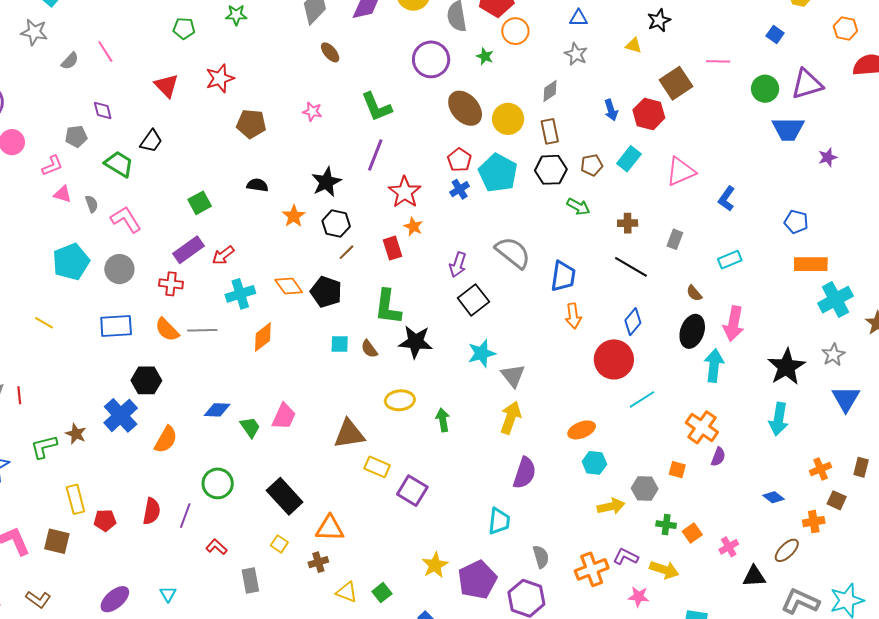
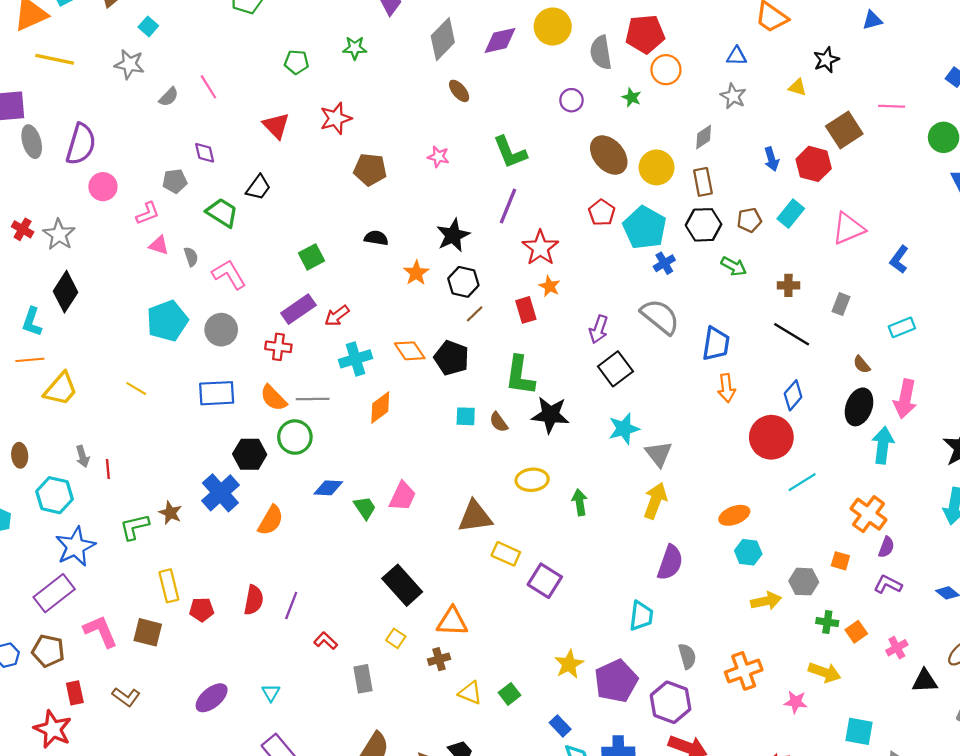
purple circle: (431, 59) -> (571, 100), size x0.6
blue cross: (460, 189) -> (664, 263), moved
green circle: (218, 483) -> (295, 437), moved
purple L-shape: (626, 557) -> (888, 584), moved

